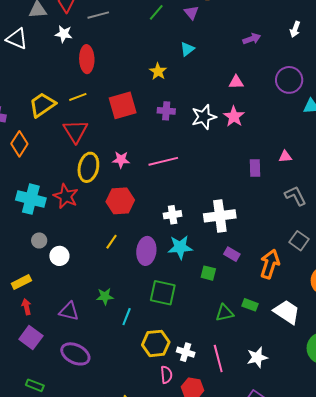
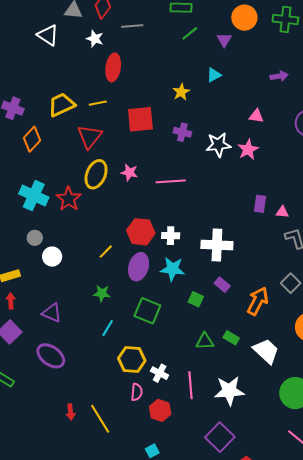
pink triangle: (285, 156) -> (282, 212), moved
red hexagon: (120, 201) -> (141, 232), moved
green star: (105, 296) -> (102, 293), moved
white star: (257, 357) -> (229, 391), size x1.4

